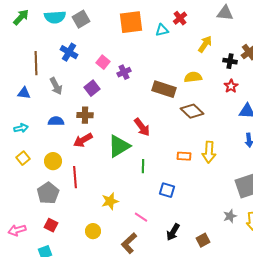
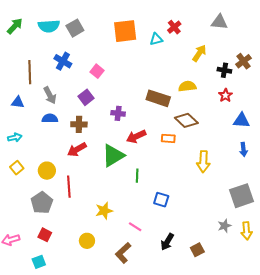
purple cross: (124, 72) -> (118, 113), moved, turned 32
blue semicircle: (56, 121) -> (50, 118), moved
red arrow: (142, 127) -> (136, 136), turned 102
orange rectangle: (184, 156) -> (168, 138), moved

